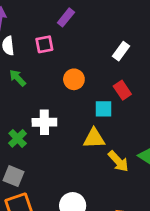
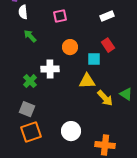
pink square: (44, 44) -> (60, 16), moved
white rectangle: (121, 51) -> (107, 16), turned 32
orange circle: (74, 79) -> (70, 47), moved

